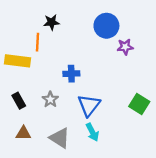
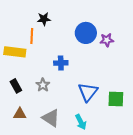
blue circle: (106, 26) -> (86, 33), moved
green square: (139, 104) -> (116, 99), moved, turned -30
blue triangle: (89, 105) -> (88, 92), moved
cyan arrow: (92, 132) -> (81, 122), moved

